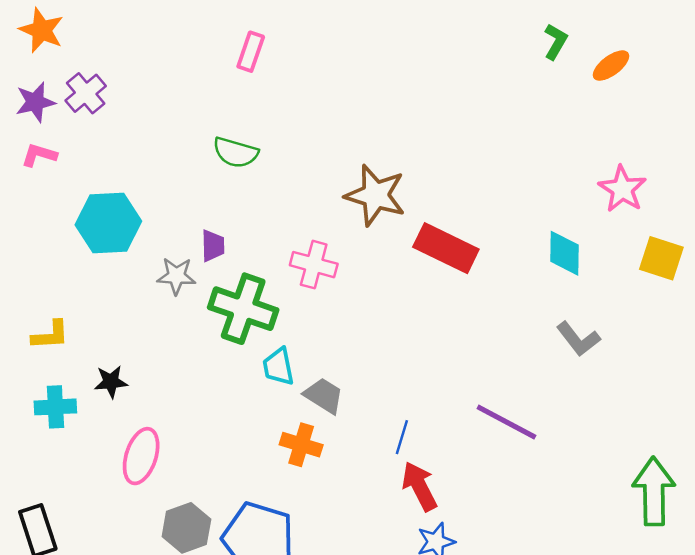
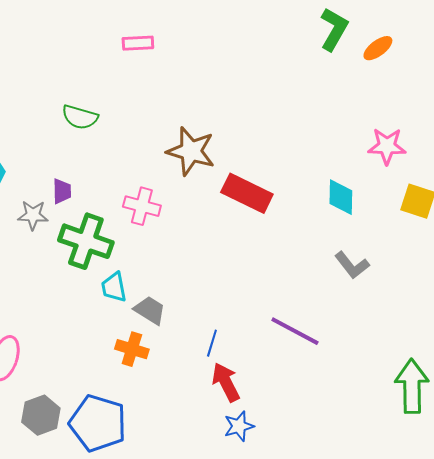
green L-shape: (556, 42) -> (334, 29), size x1.5
pink rectangle: (251, 52) -> (138, 43), moved, turned 68
pink star: (622, 189) -> (387, 146), turned -30

